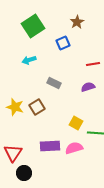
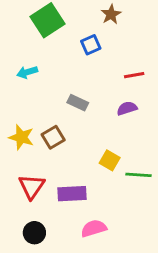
cyan arrow: (29, 60) -> (27, 72), moved
pink semicircle: (74, 148) -> (94, 228), moved
red triangle: (13, 153) -> (32, 186), moved

